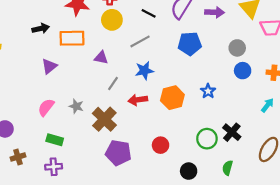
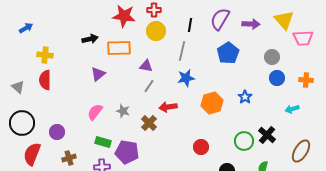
black line: (149, 13) -> (190, 25), turned 72
gray line: (140, 41) -> (182, 51), turned -48
blue pentagon: (190, 44) -> (228, 53), turned -30
gray line: (113, 84) -> (149, 86), moved
red arrow: (138, 100) -> (168, 107), moved
cyan arrow: (267, 105) -> (292, 109), moved, turned -144
brown cross: (104, 119) -> (149, 123), size x0.7
purple pentagon: (118, 153) -> (127, 152), moved

